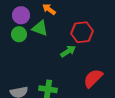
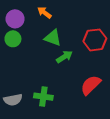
green triangle: (40, 28) -> (53, 38), moved
red hexagon: (82, 32) -> (95, 40), moved

